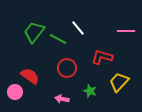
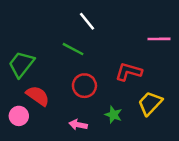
white line: (78, 28) -> (87, 21), moved
green trapezoid: (34, 32) -> (21, 64), moved

